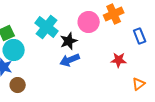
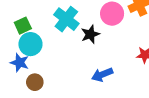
blue arrow: (70, 60) -> (102, 75), moved

